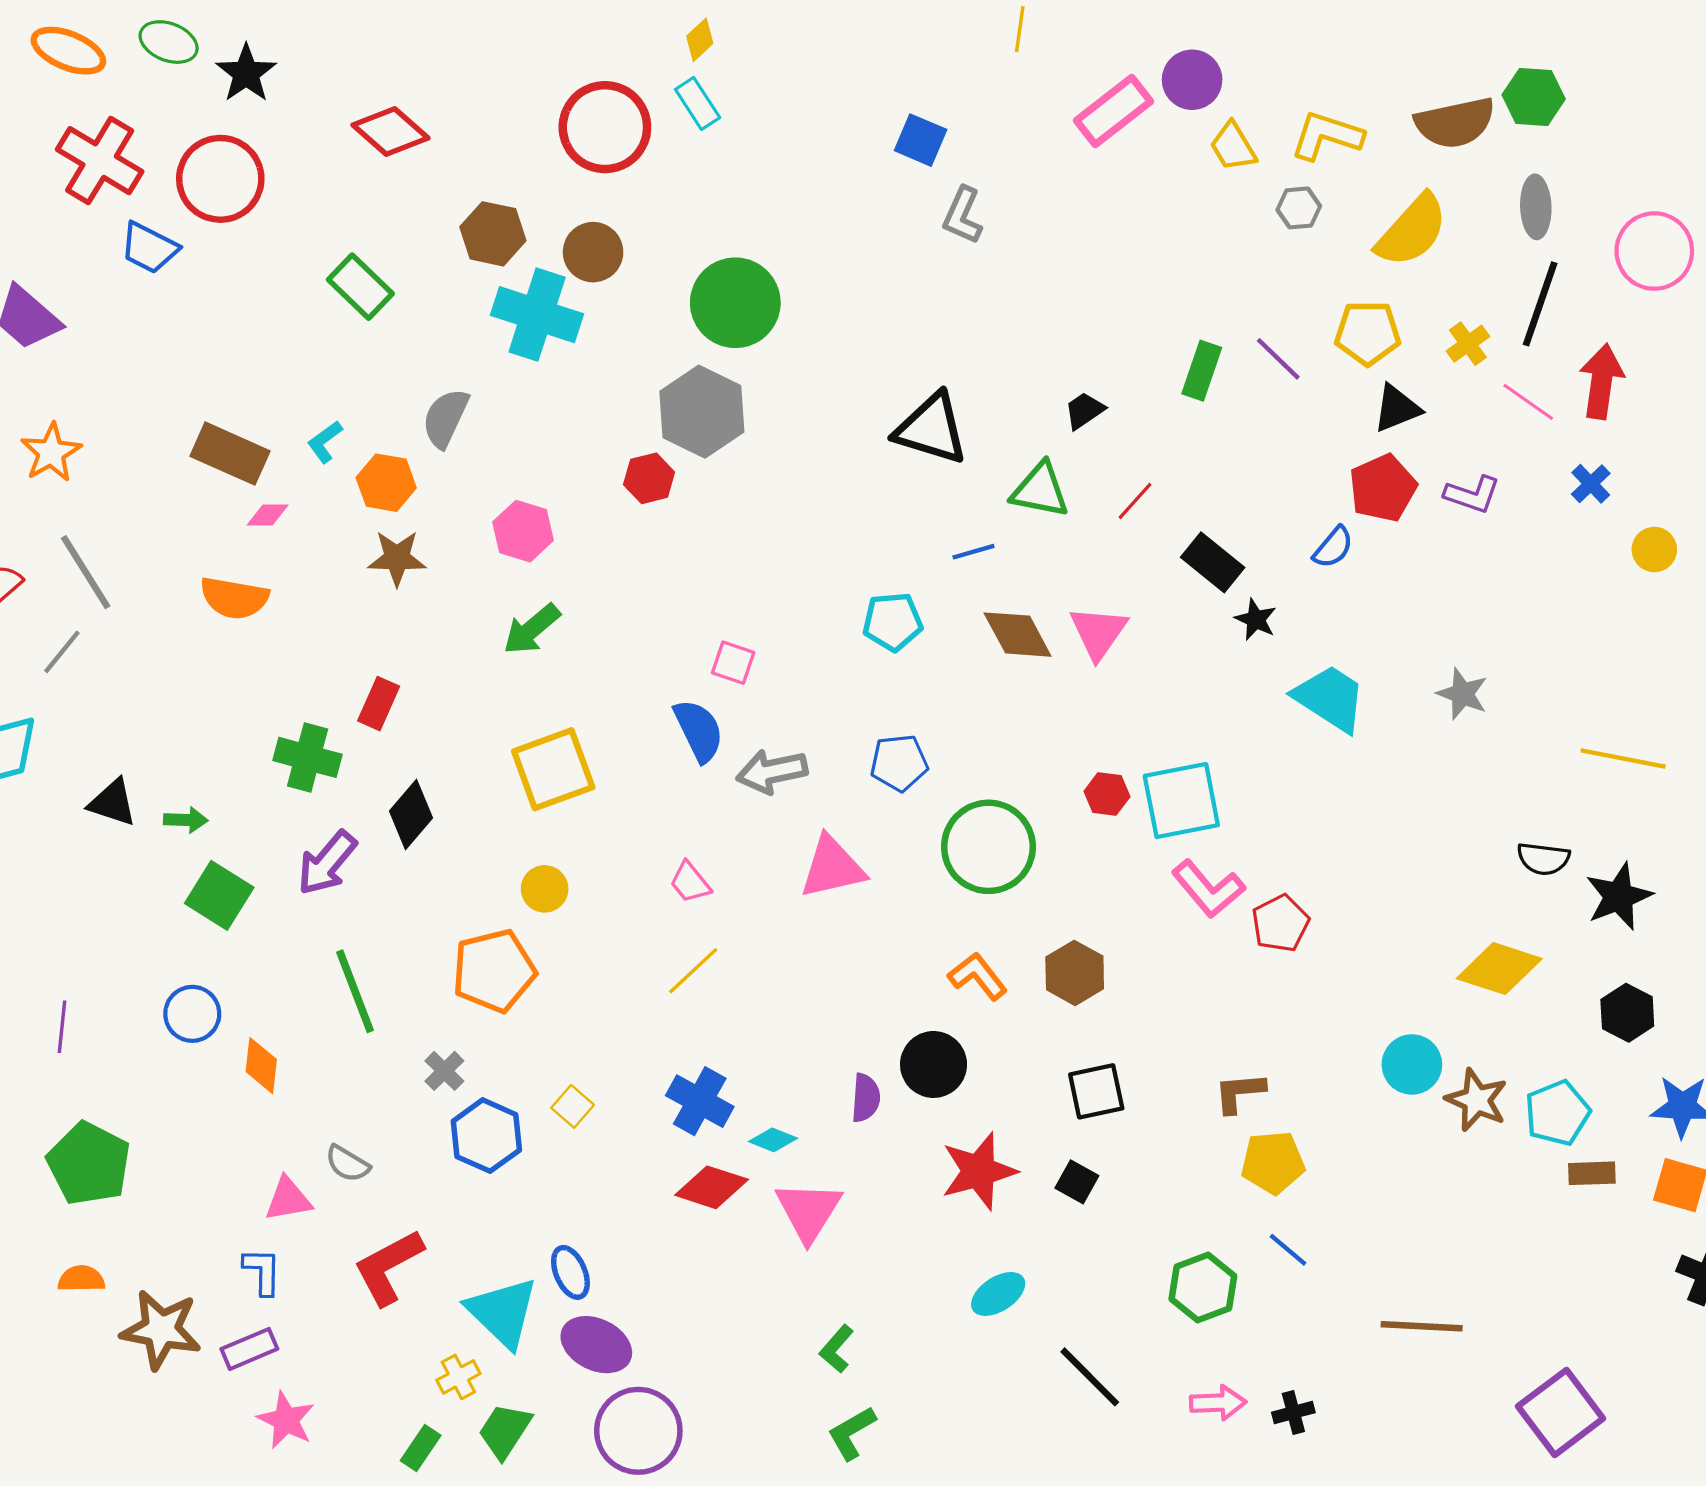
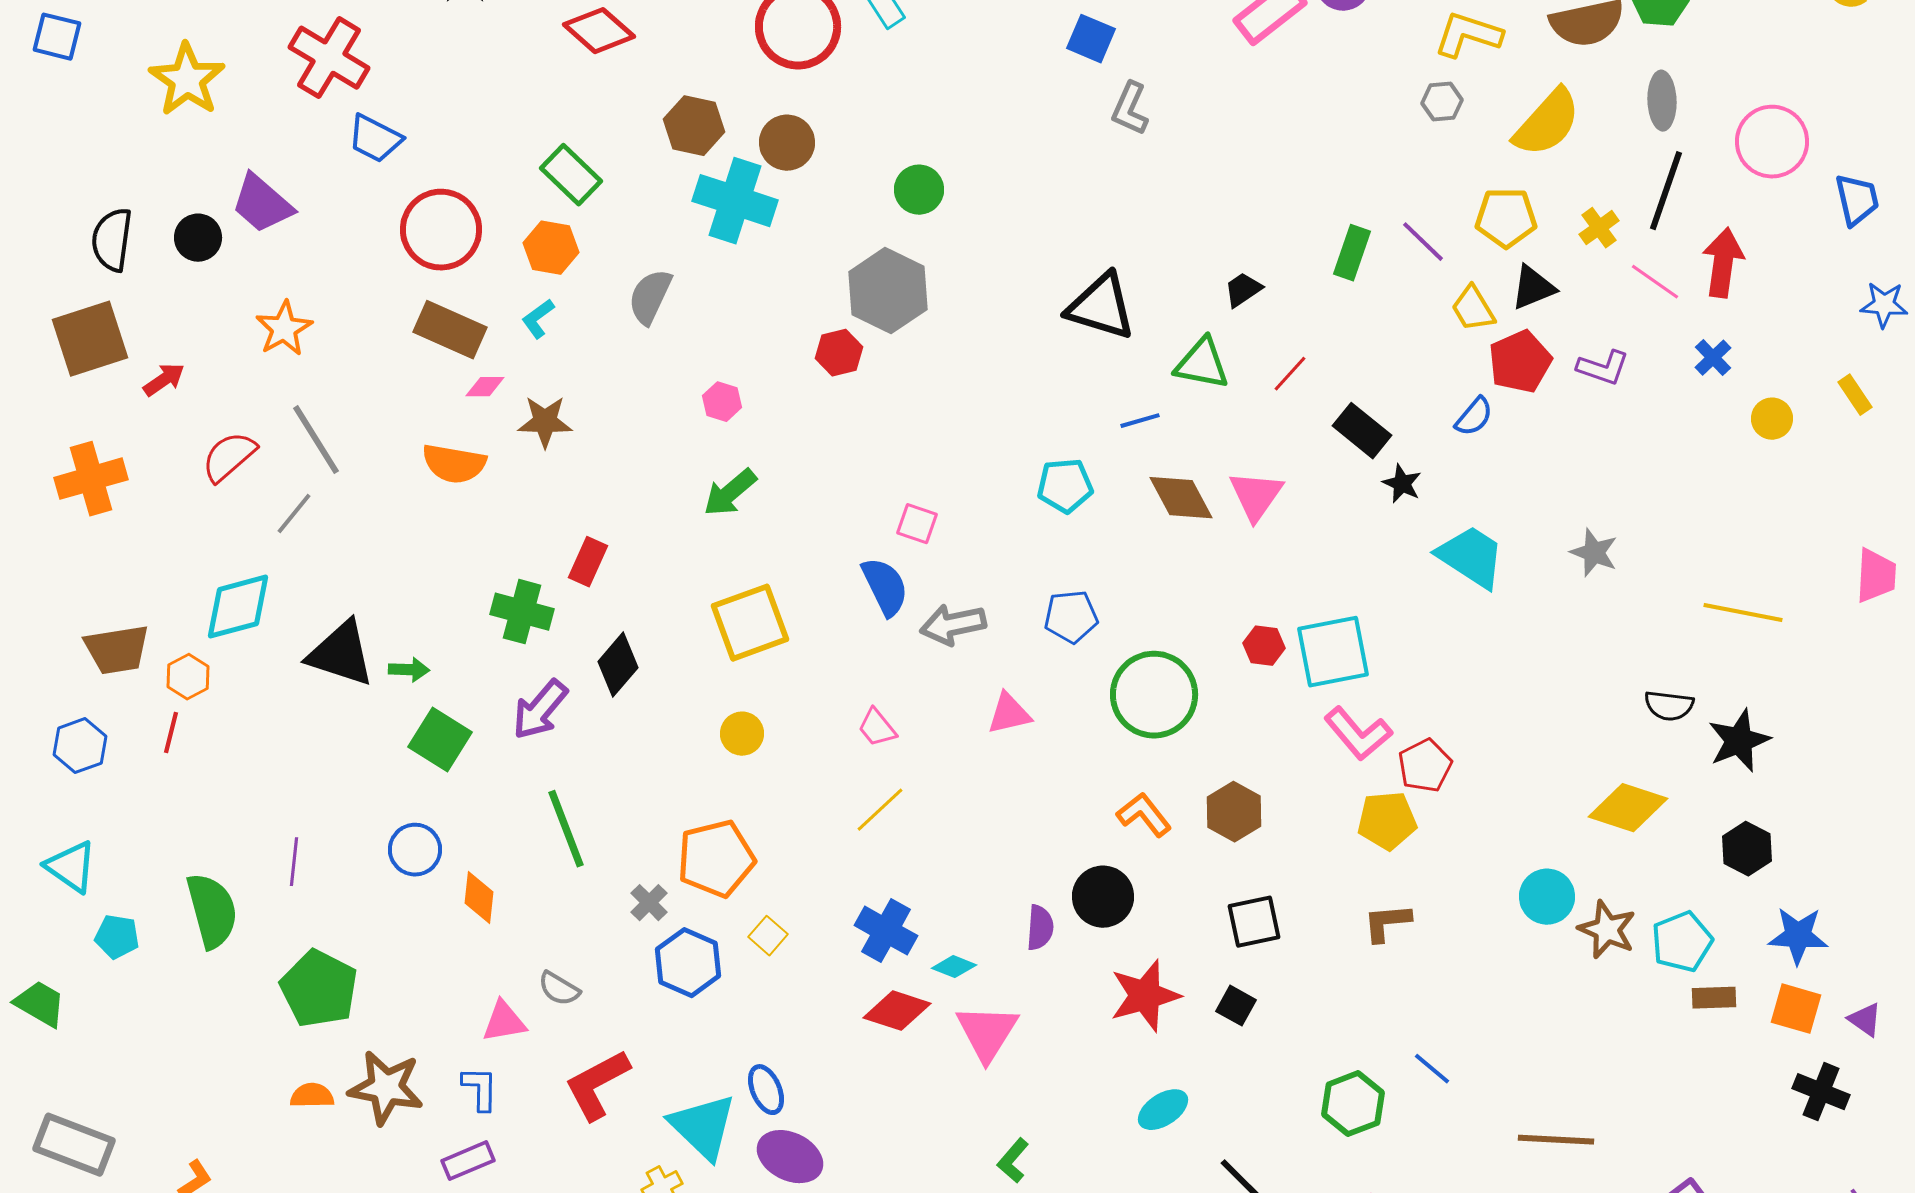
yellow trapezoid: (1233, 147) -> (1473, 309), moved
red circle: (220, 179) -> (441, 230), moved
green circle: (735, 303) -> (919, 190), size x0.6
orange hexagon: (386, 483) -> (551, 248), moved
pink hexagon: (523, 531) -> (722, 402), size x0.7
brown star: (397, 558) -> (545, 422), moved
black triangle: (113, 803) -> (341, 654), size x1.5
pink triangle: (832, 867) -> (1009, 714), size x0.7
orange pentagon: (494, 971) -> (716, 859), moved
yellow pentagon: (1273, 1163) -> (1387, 821), moved
brown star: (161, 1330) -> (386, 1088), moved

